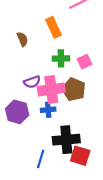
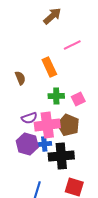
purple hexagon: (17, 112) -> (27, 144), moved
black cross: (66, 140) -> (61, 156), moved

